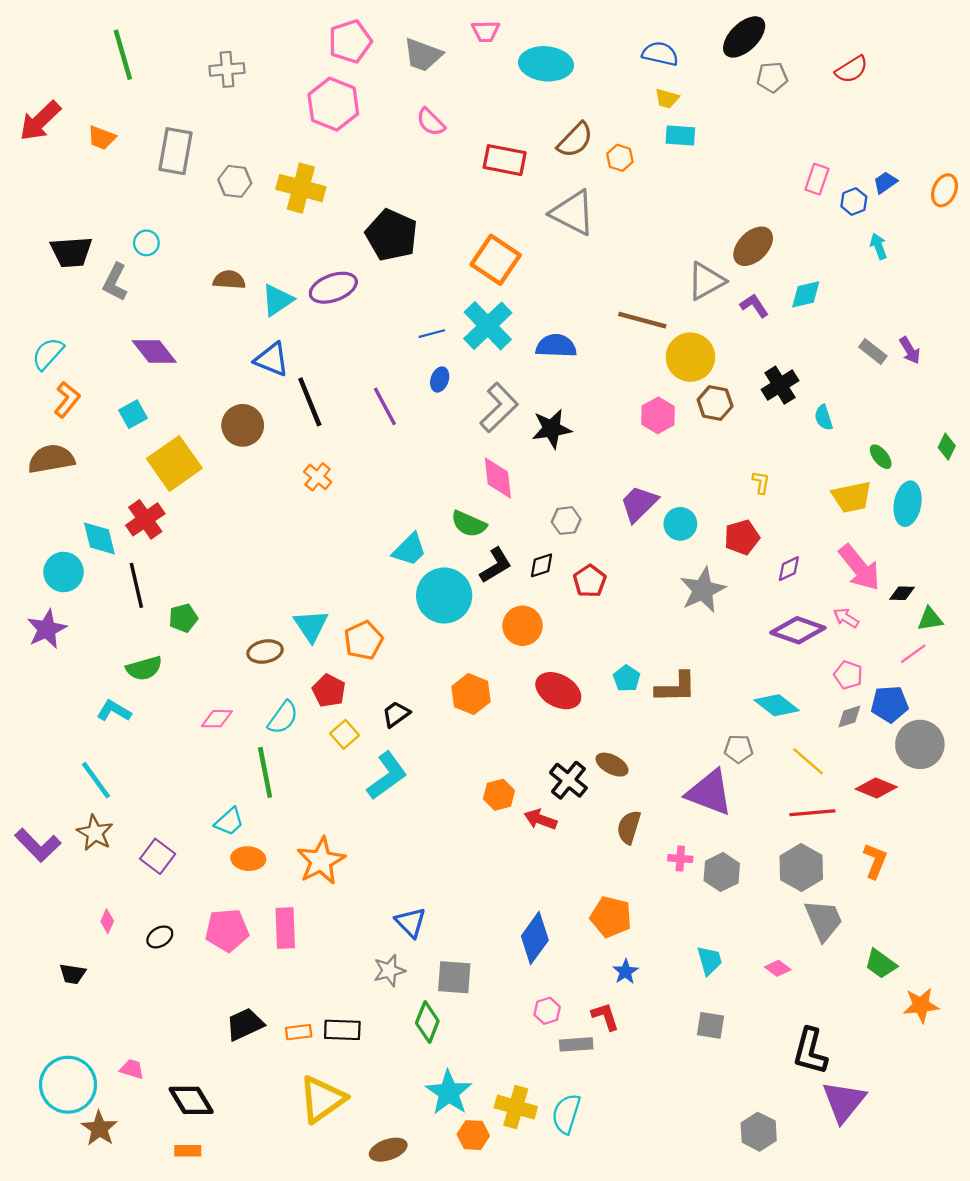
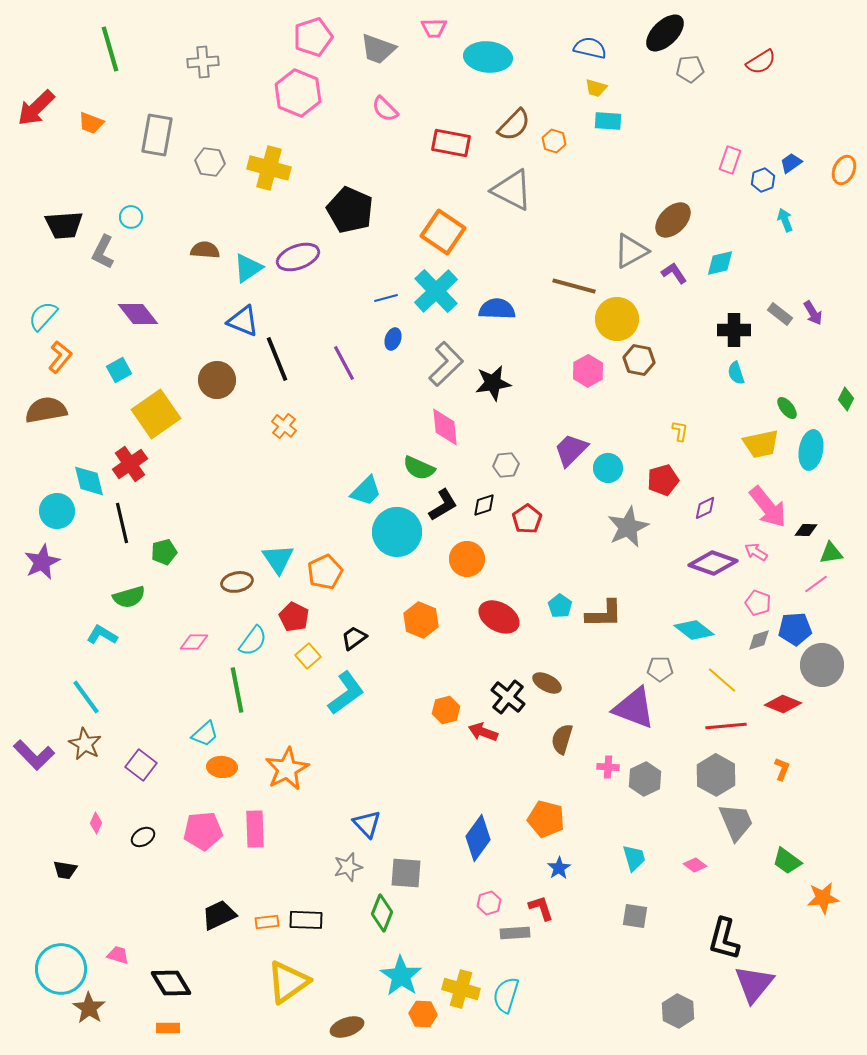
black cross: (780, 385) -> (734, 330), moved, turned 32
orange L-shape: (875, 861) -> (782, 769), size x0.7

